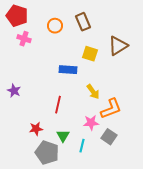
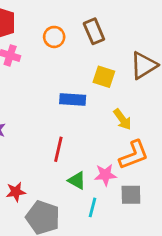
yellow arrow: (93, 92) -> (122, 119), moved
red star: (36, 129) -> (16, 192), moved
green triangle: (63, 136) -> (77, 180), moved, turned -32
gray square: (109, 137) -> (131, 195), turned -35

